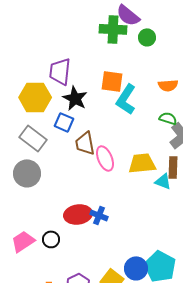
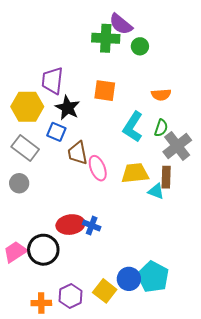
cyan L-shape: (126, 99) -> (133, 127), moved
green semicircle: (168, 118) -> (161, 128), turned 90
gray circle: (27, 173) -> (19, 183), size x0.7
black circle: (51, 239) -> (43, 250), size x1.8

